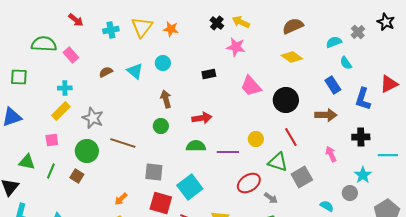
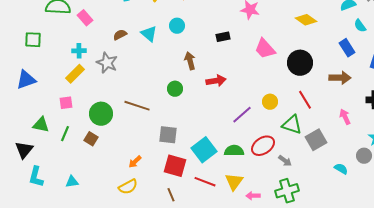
brown arrow: (166, 99) -> (190, 61), moved
gray star: (93, 118) -> (107, 63), moved
green semicircle: (196, 146) -> (234, 151), moved
purple line: (228, 152) -> (242, 115), turned -40

